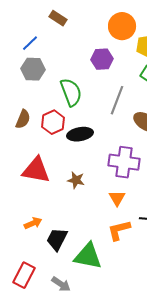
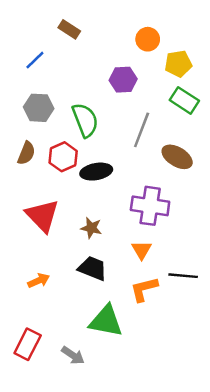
orange circle: (122, 26) -> (148, 39), size x0.7
gray hexagon: (33, 69) -> (39, 108), moved
red triangle: (36, 170) -> (42, 216), turned 36
black trapezoid: (57, 239) -> (93, 268), moved, turned 85

